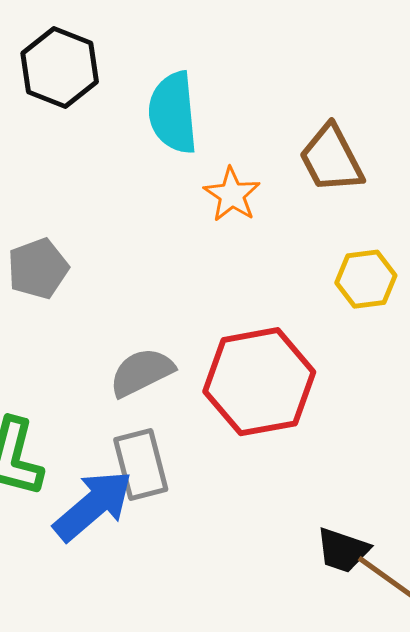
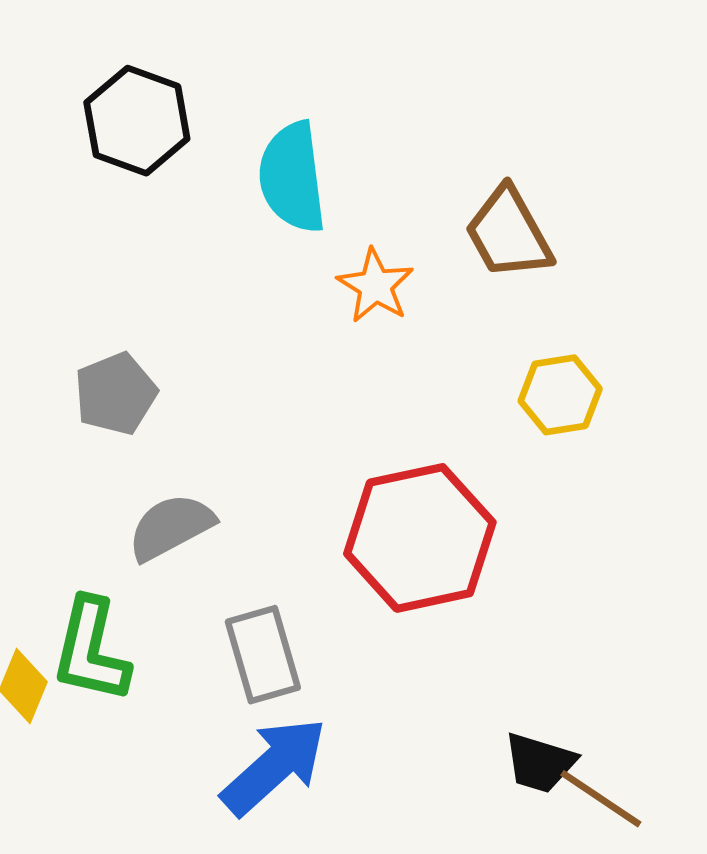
gray semicircle: (142, 372) -> (171, 527), moved
blue arrow: (93, 505) -> (274, 766), moved

